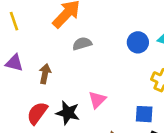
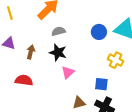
red semicircle: (37, 113) -> (24, 80), turned 60
black star: (68, 113) -> (58, 52), moved

